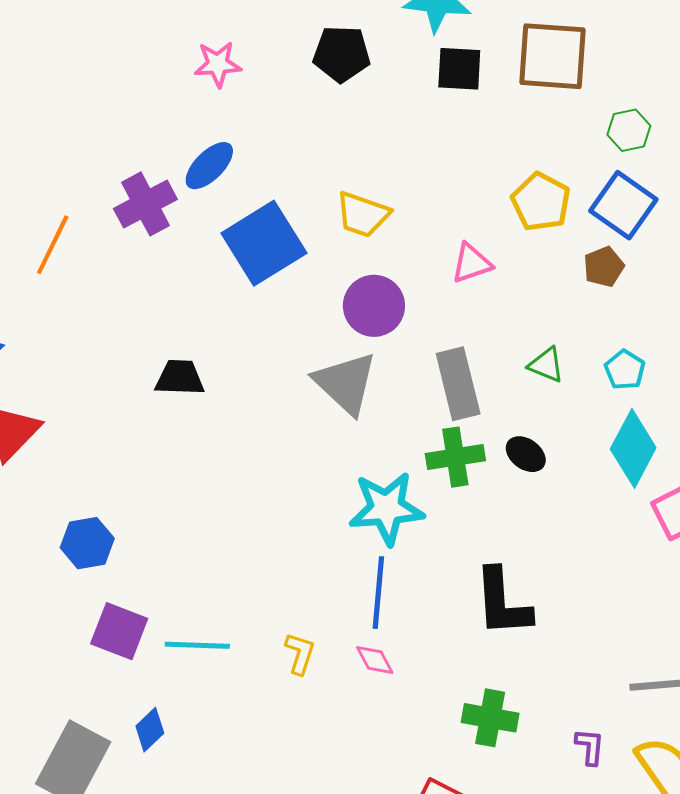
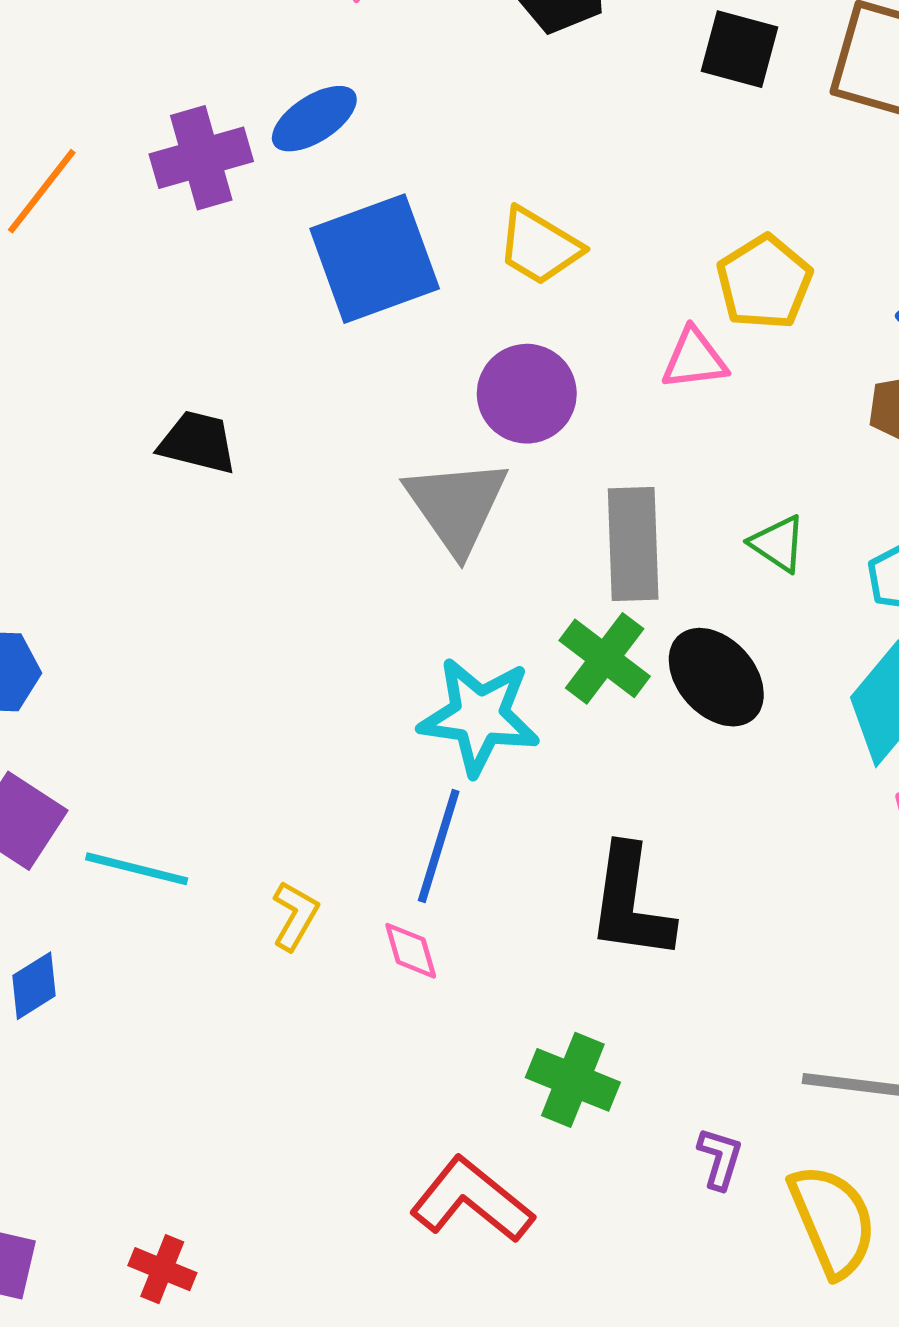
yellow pentagon: (541, 202) -> (764, 282), moved
black ellipse: (526, 454) -> (716, 677), size x1.6
green cross: (455, 457) -> (605, 658), turned 34

